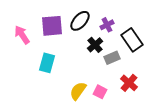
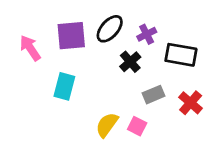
black rectangle: (132, 40) -> (181, 55), turned -45
gray rectangle: (112, 58) -> (154, 95), moved
red cross: (129, 83) -> (191, 103), moved

